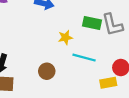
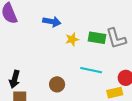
yellow star: (65, 38) -> (72, 39), moved

